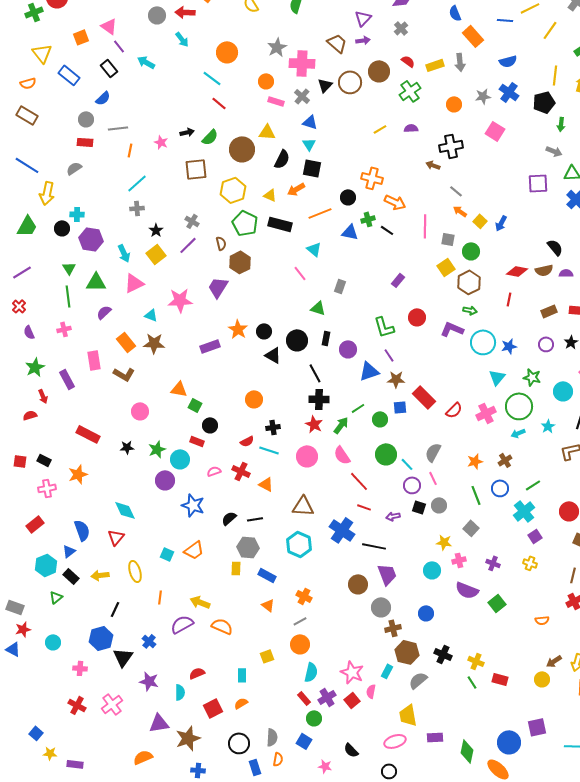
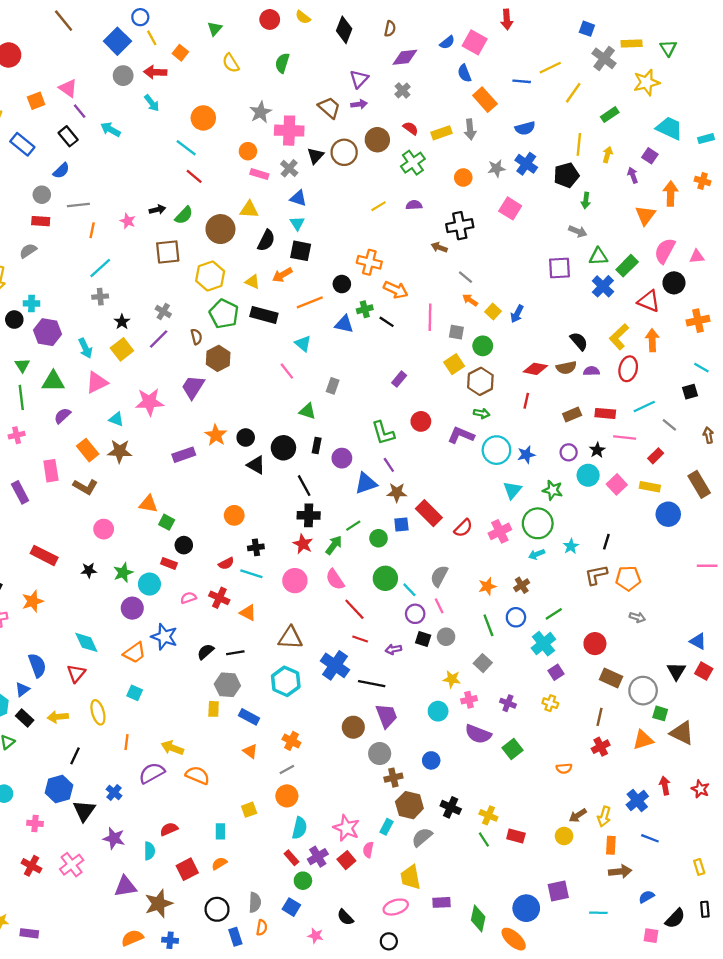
cyan circle: (563, 391) -> (588, 475), moved
orange trapezoid: (194, 550) -> (135, 653), moved
orange semicircle: (143, 757) -> (132, 938), moved

